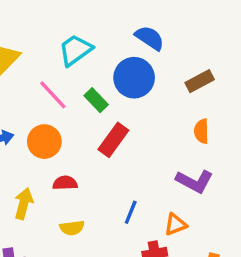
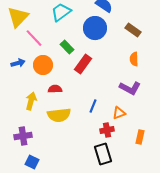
brown rectangle: (200, 81) -> (133, 30), turned 63
pink line: (53, 95) -> (34, 38), moved
green rectangle: (96, 100) -> (67, 47), moved
yellow semicircle: (72, 228) -> (59, 115), size x1.6

